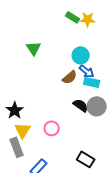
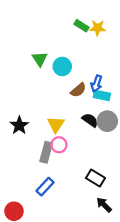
cyan circle: (81, 55) -> (62, 66), moved
blue arrow: (87, 71) -> (97, 84), turned 70
yellow triangle: (23, 130) -> (56, 124), moved
gray rectangle: (17, 147) -> (46, 152), moved, turned 36

